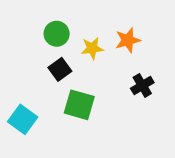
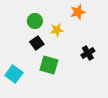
orange star: (128, 40) -> (78, 12), moved

